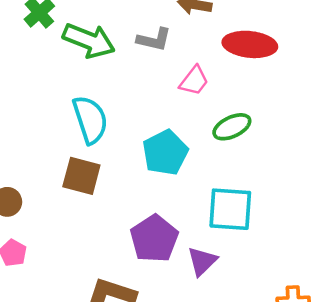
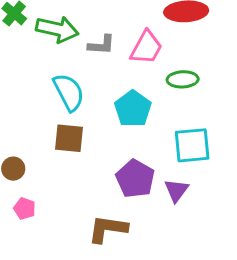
gray L-shape: (154, 39) -> (101, 45), moved
pink trapezoid: (194, 81) -> (146, 48), size x1.4
green ellipse: (232, 127) -> (183, 79), turned 32

